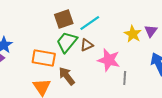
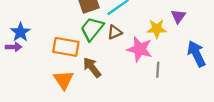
purple triangle: (151, 31) -> (178, 16), moved
yellow star: (133, 34) -> (157, 29), moved, turned -30

